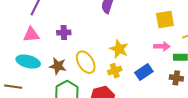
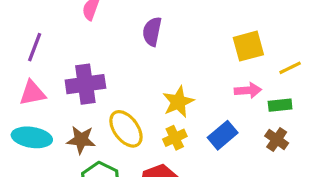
purple cross: (64, 33) -> (85, 84), size x1.6
yellow star: (119, 49) -> (178, 102), turned 30
brown cross: (176, 78) -> (277, 140), turned 32

